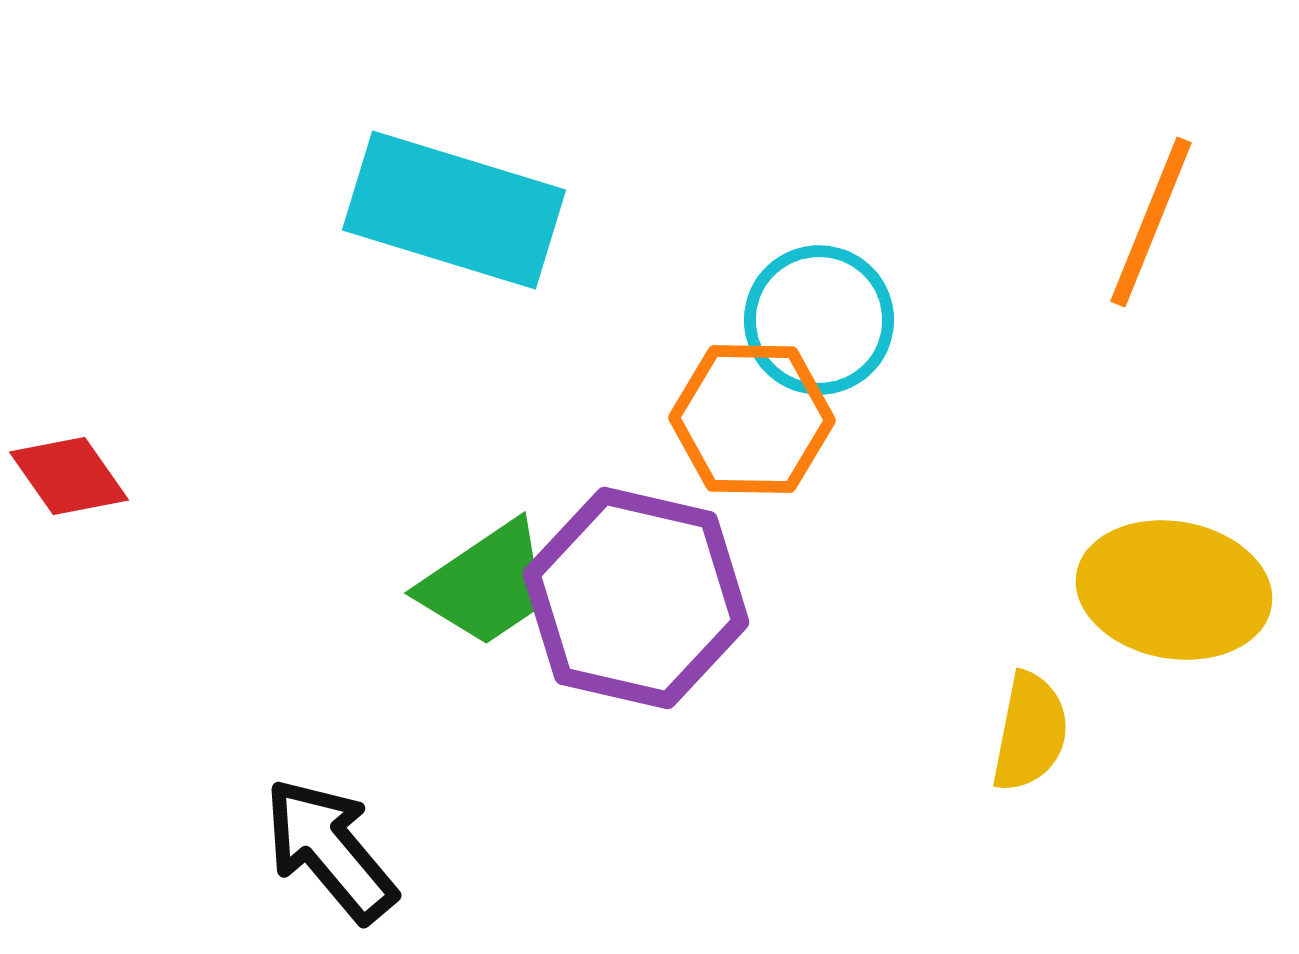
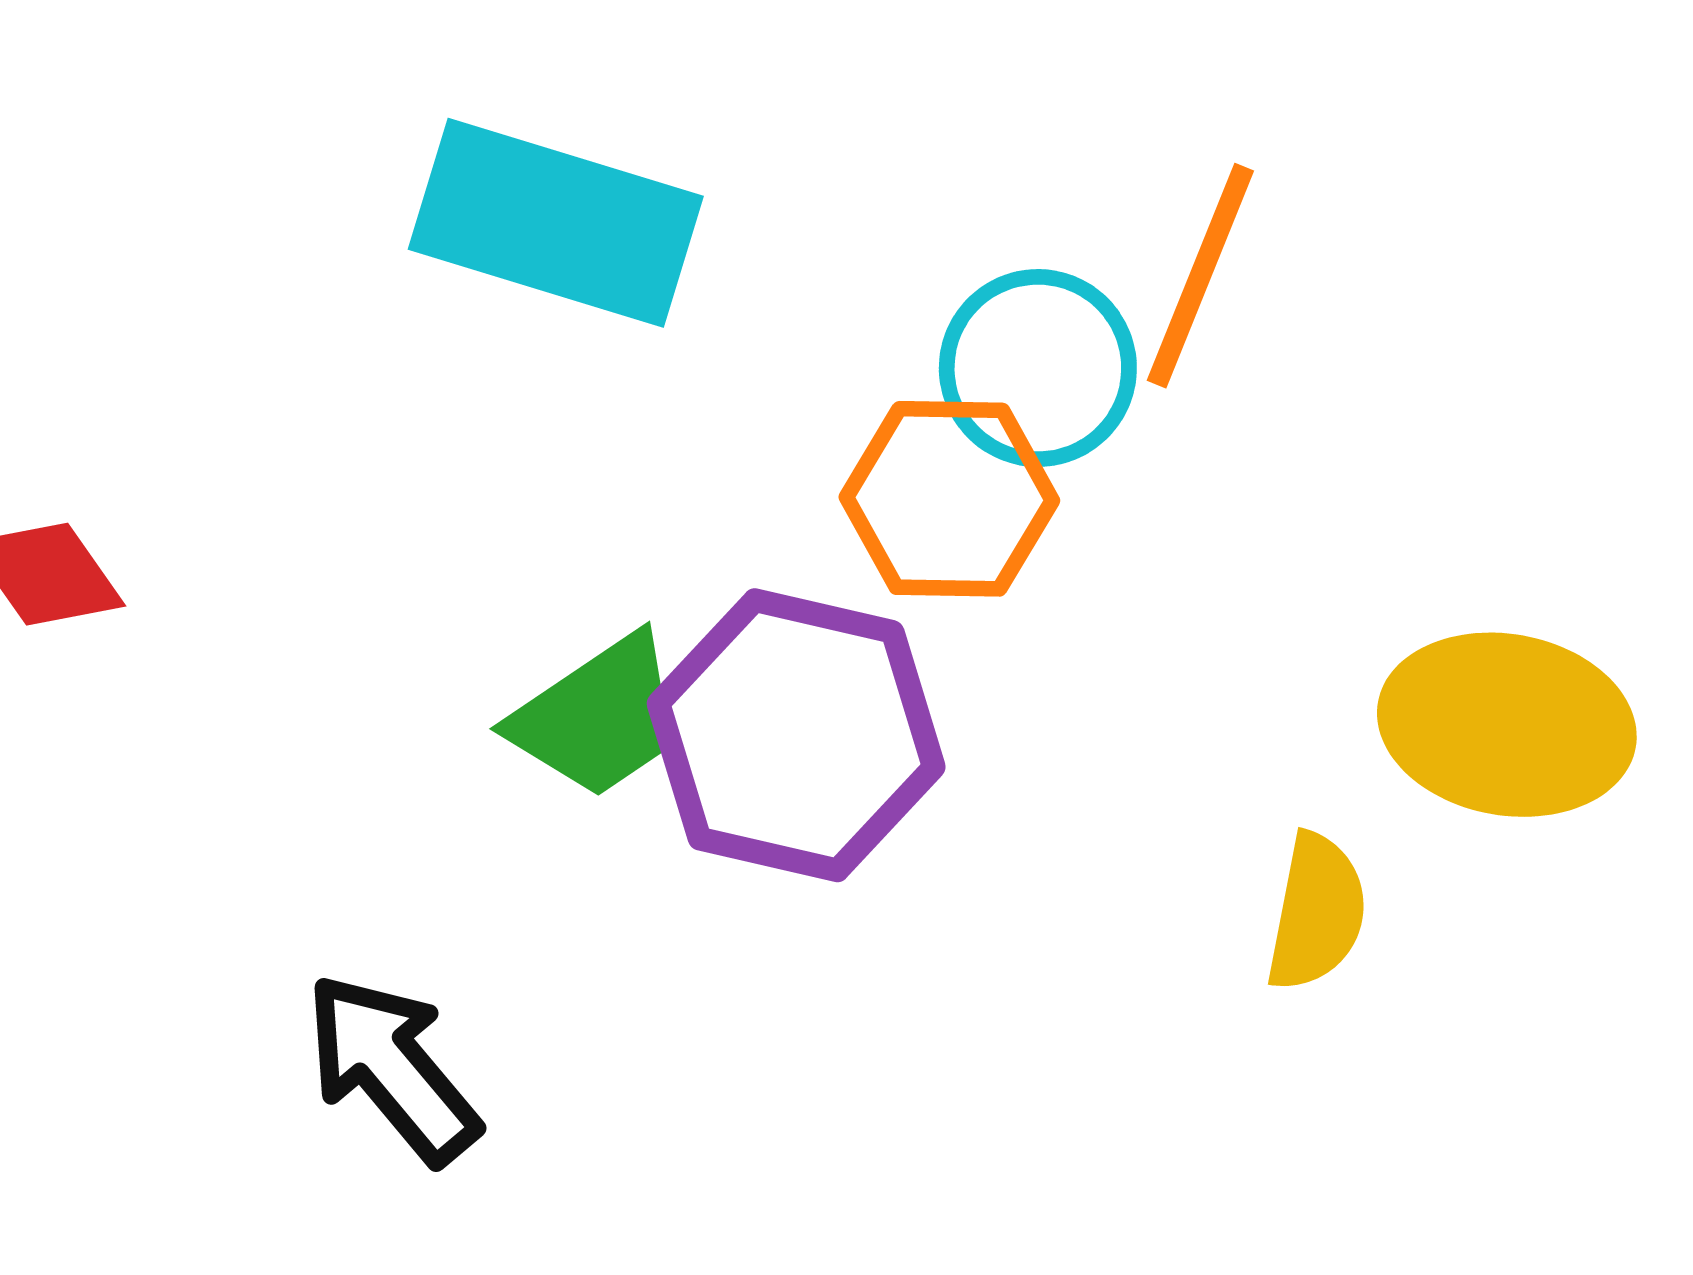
orange line: (1151, 222) -> (1200, 276), moved

